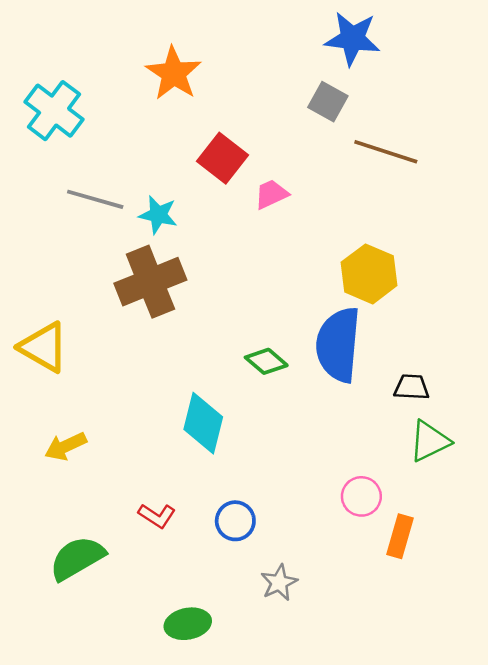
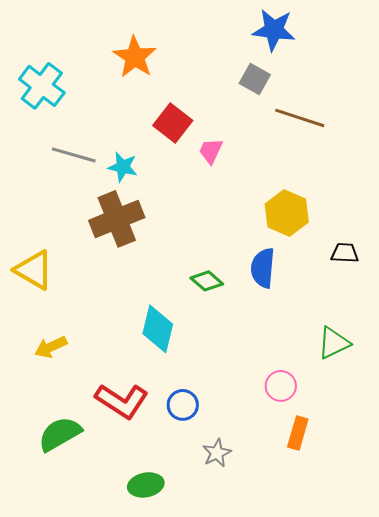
pink trapezoid: (271, 194) -> (211, 151), turned -40
blue semicircle: (338, 345) -> (263, 268), size x0.7
black trapezoid: (412, 387) -> (345, 253), moved
red L-shape: (157, 516) -> (122, 401), size x1.8
orange rectangle: (400, 536) -> (298, 433), moved

